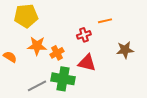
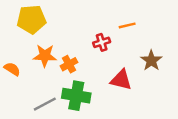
brown star: (125, 50) -> (151, 61), turned -30
red triangle: (87, 63) -> (121, 80), moved

